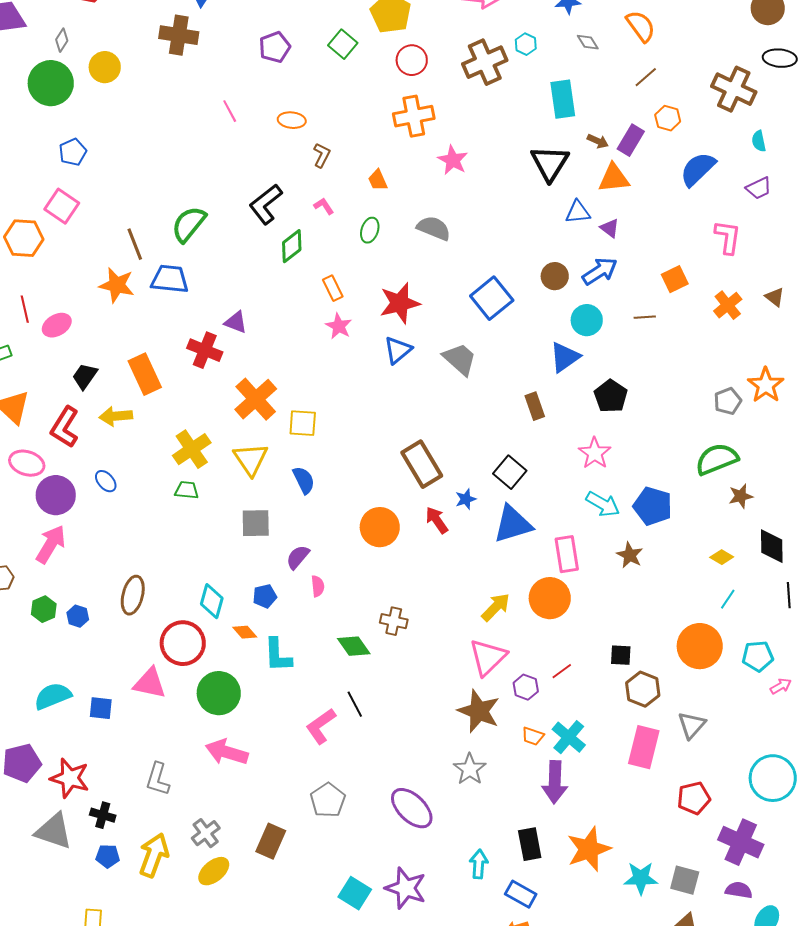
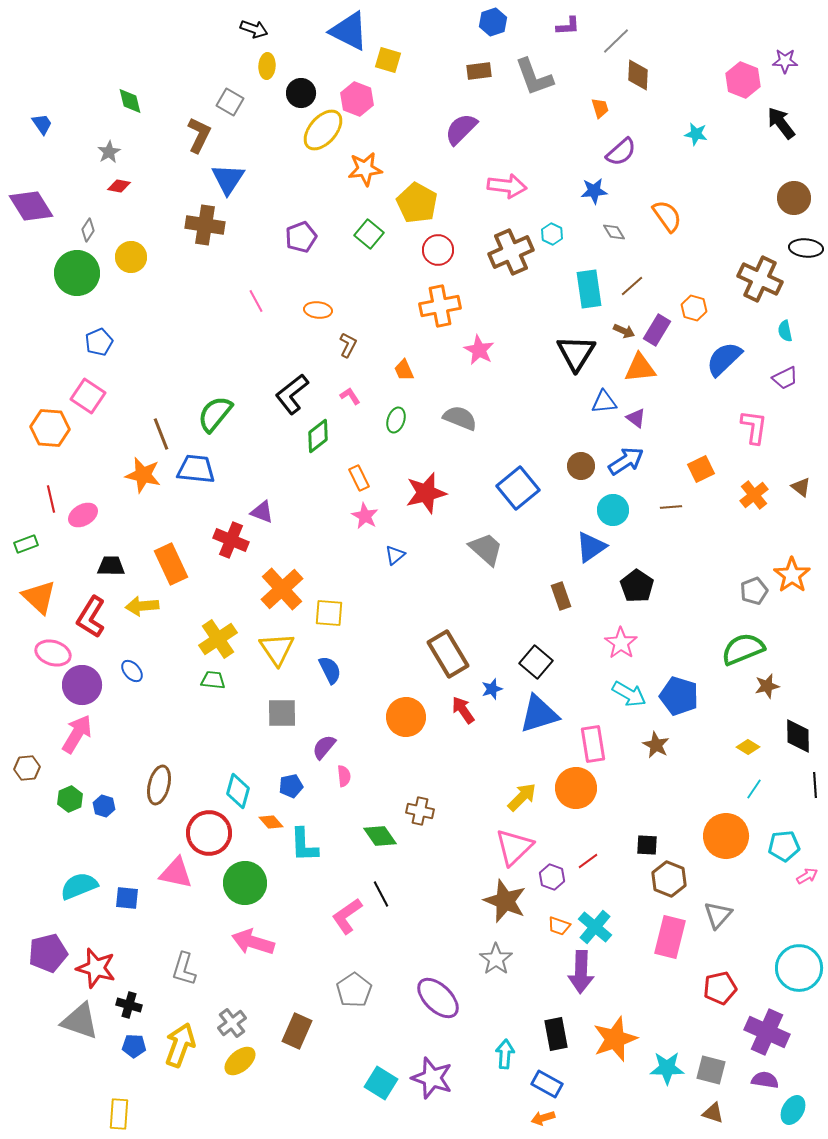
brown line: (646, 77) -> (632, 286), moved
blue triangle: (398, 350) -> (395, 555), moved, size x0.7
black trapezoid: (85, 376) -> (111, 566), turned 56

